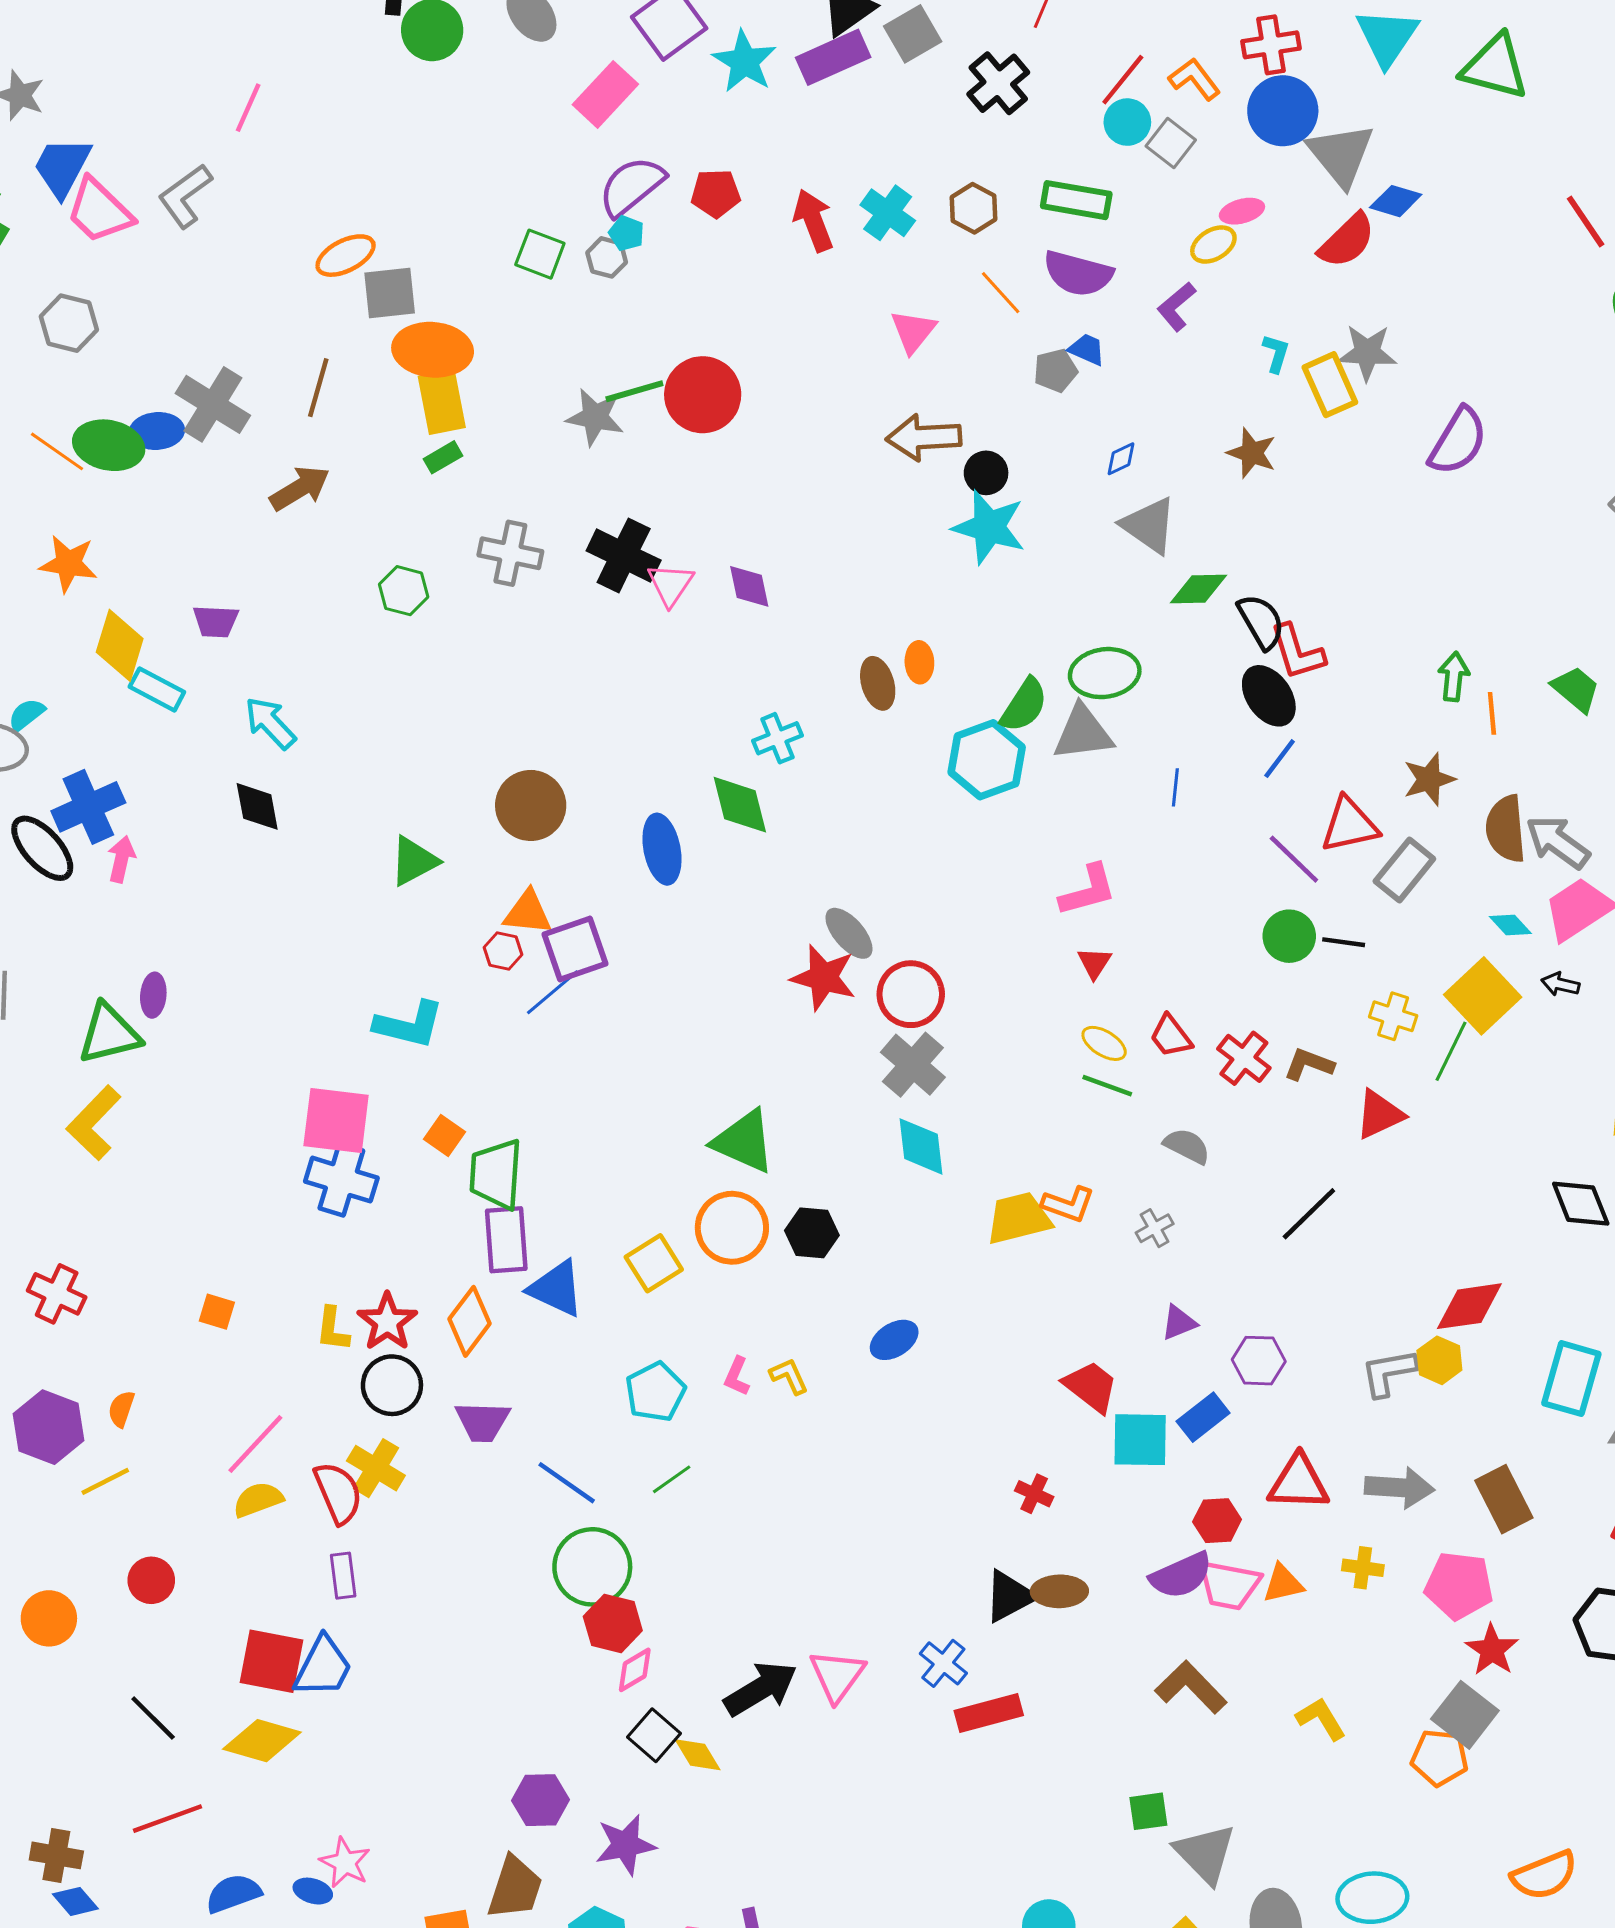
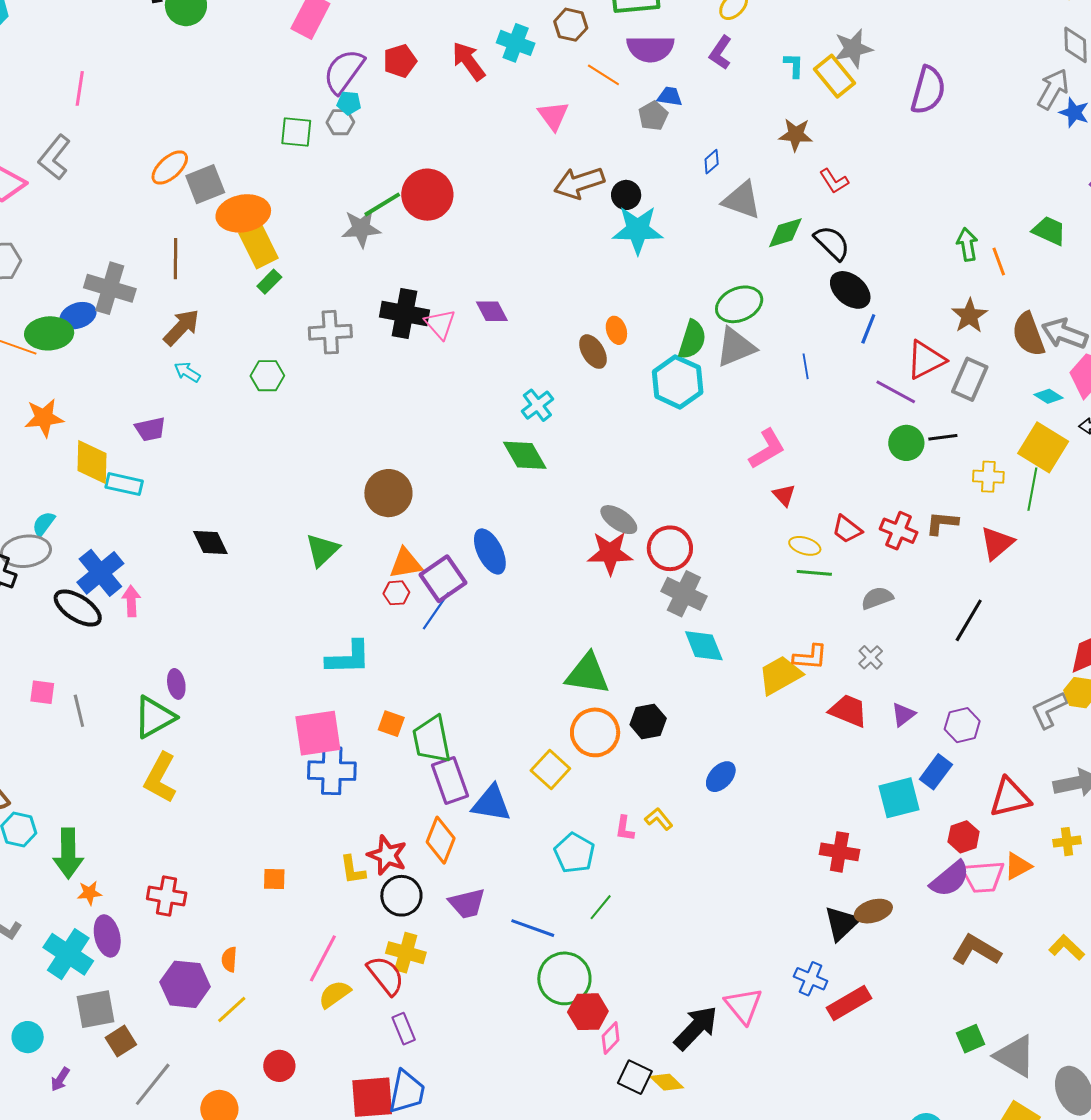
red L-shape: (1297, 652) -> (834, 181), moved, size x0.7
cyan arrow: (270, 723) -> (187, 372), moved, size x0.7
blue ellipse: (662, 849) -> (490, 551), moved
gray semicircle: (1187, 1146) -> (877, 598), turned -32
red trapezoid: (1091, 1387) -> (848, 711), moved
red cross: (1034, 1494) -> (839, 852), size x1.5

